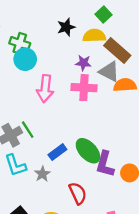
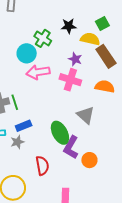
green cross: (20, 43) -> (43, 38), moved
cyan circle: (25, 59) -> (27, 53), moved
gray triangle: (109, 72) -> (86, 115), moved
pink arrow: (45, 89) -> (38, 72), turned 60
blue rectangle: (57, 152) -> (24, 126), moved

